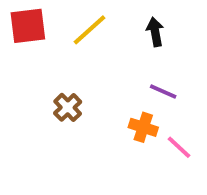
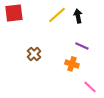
yellow line: (90, 30) -> (57, 15), moved
pink line: (179, 147) -> (90, 87), moved

